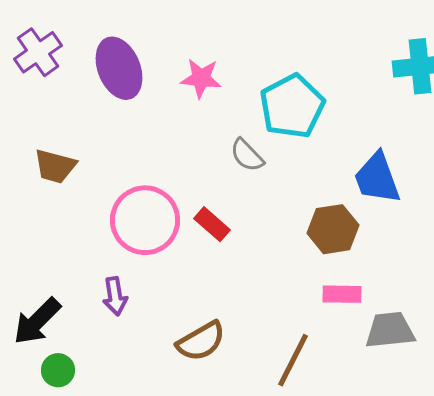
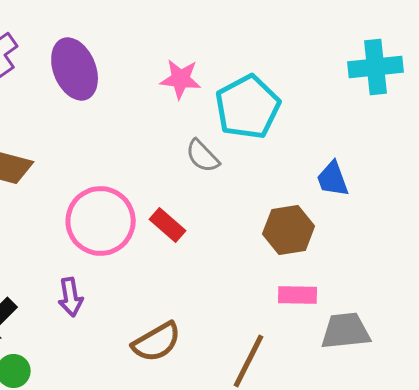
pink star: (201, 78) -> (181, 79), moved
blue trapezoid: (377, 178) -> (333, 179), size x0.7

